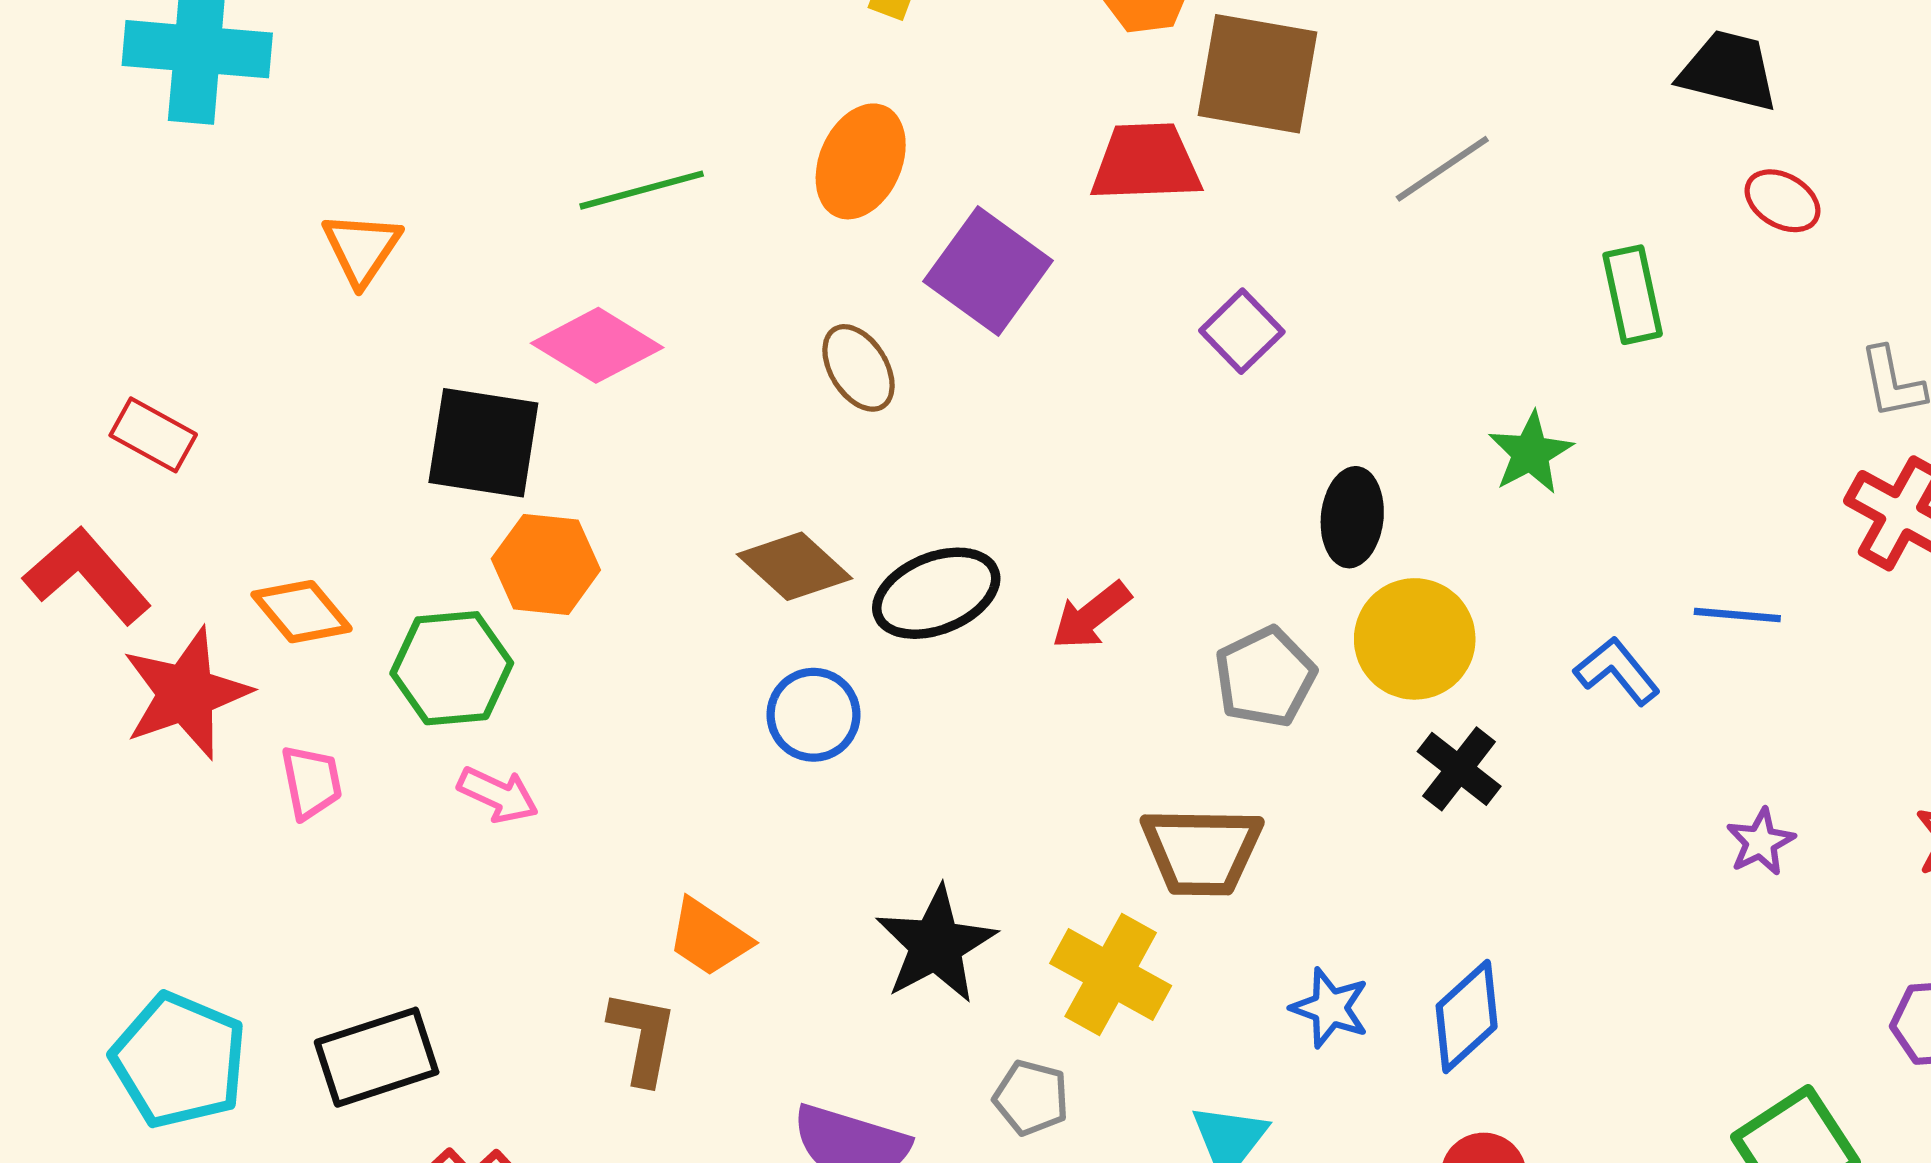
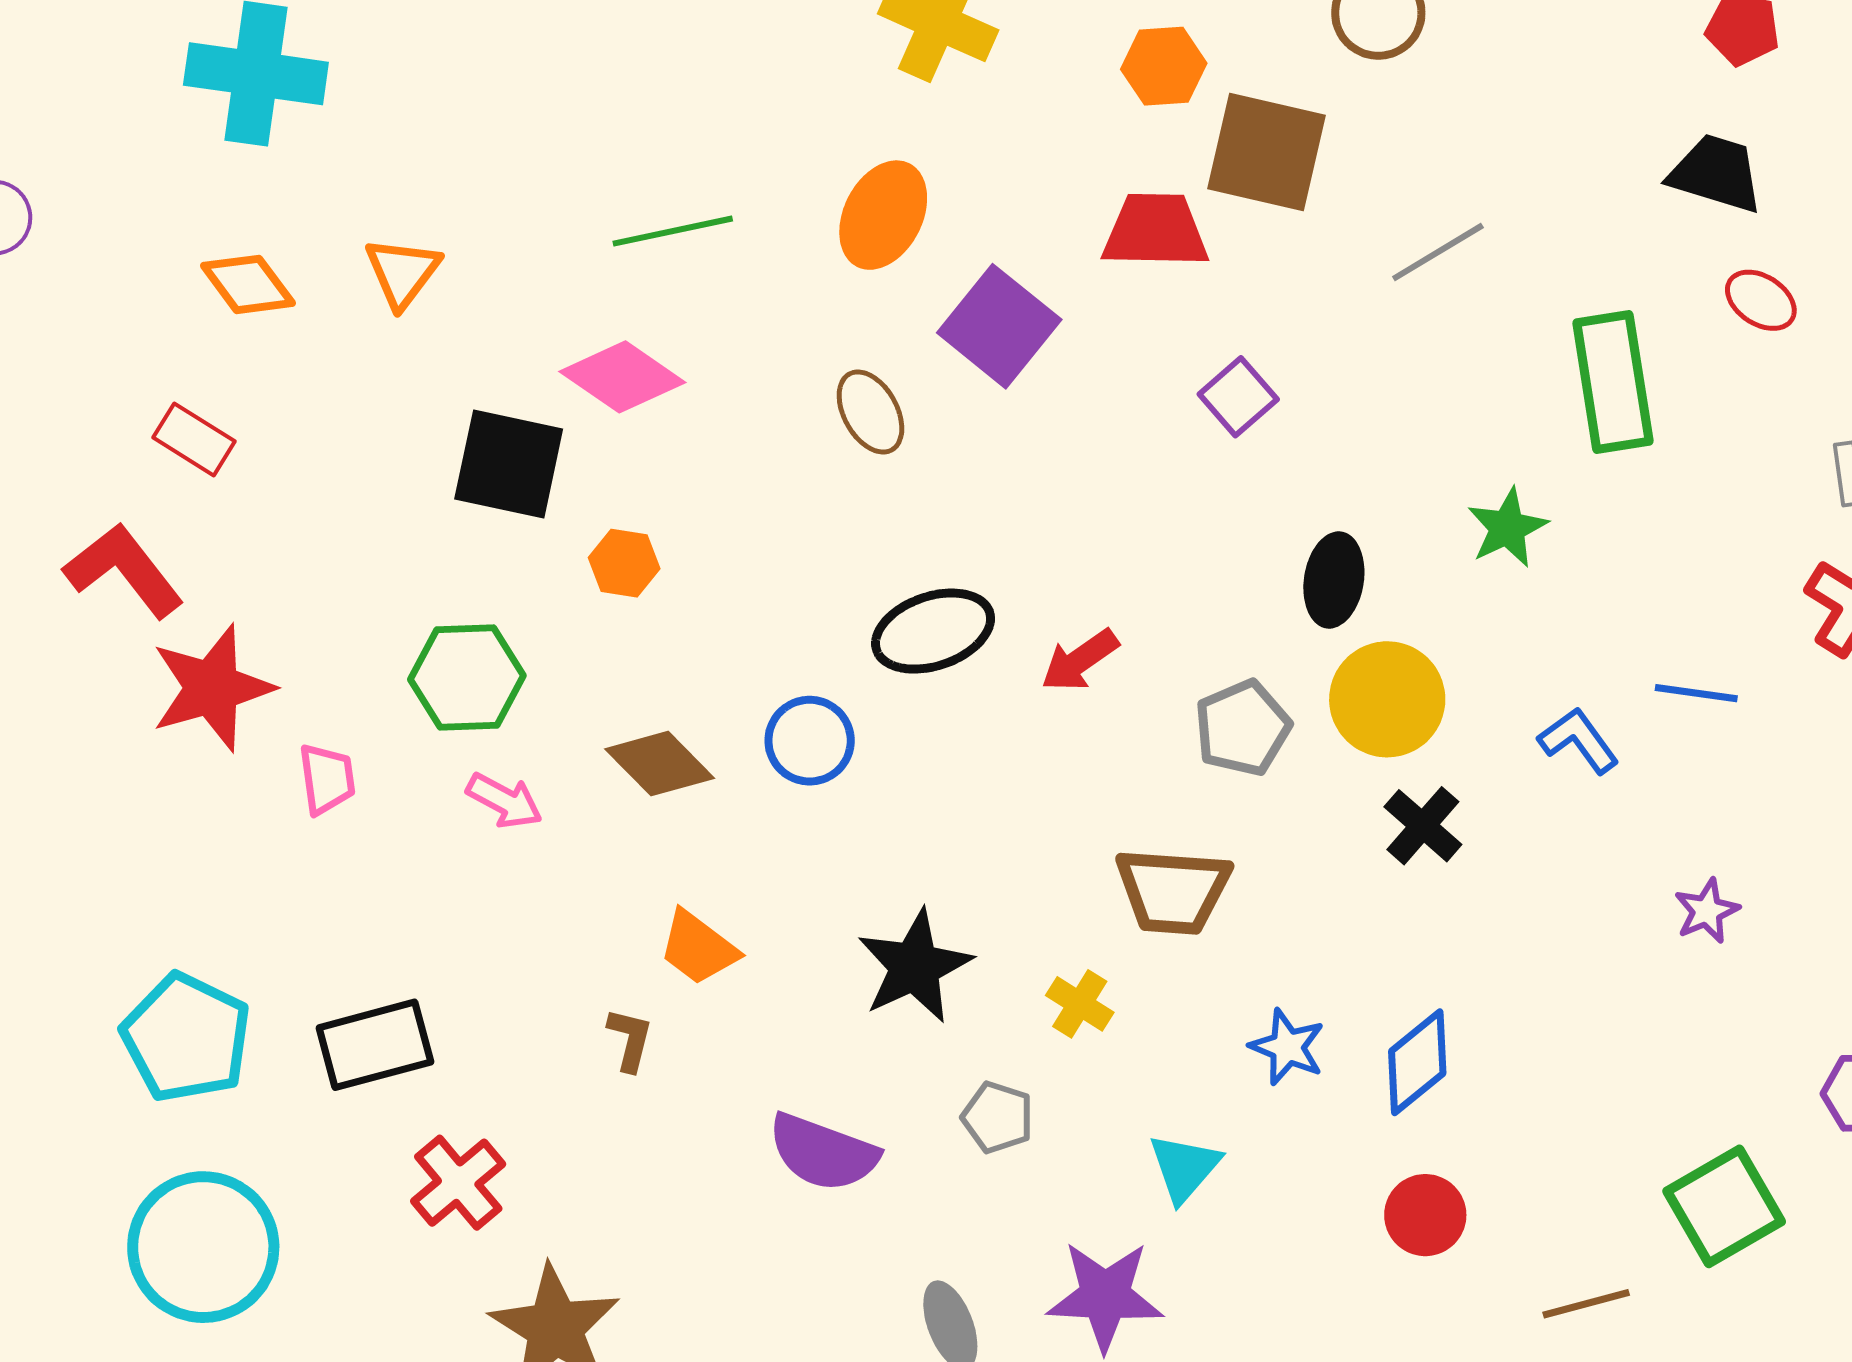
green rectangle: (1633, 295) -> (1613, 382), size x1.5
orange hexagon: (546, 564) -> (624, 563), moved, size x0.7
brown diamond: (794, 566) -> (660, 764), moved
orange diamond: (302, 612) -> (248, 284), moved
yellow cross: (1111, 974) -> (1080, 1004), size x0.6
brown L-shape: (643, 1037) -> (630, 1039), size x0.7

